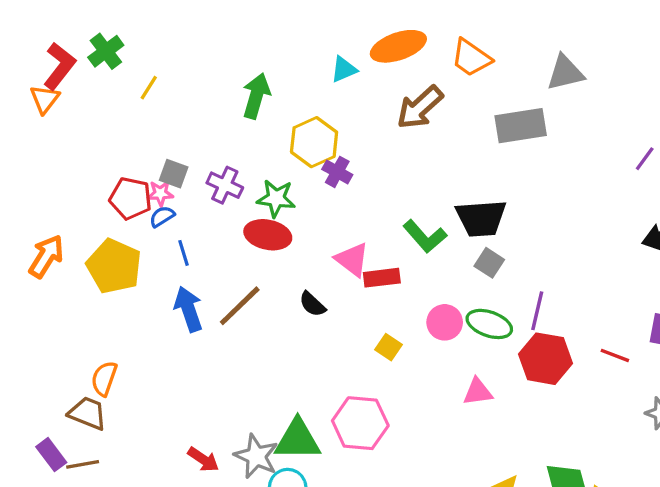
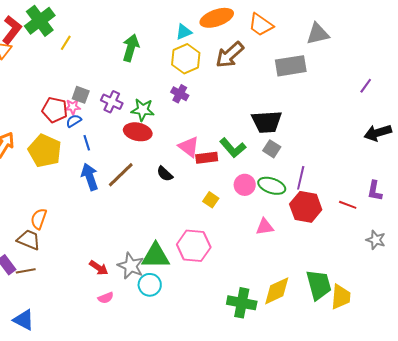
green cross: (106, 51) -> (40, 21), size x1.4
yellow hexagon: (314, 142) -> (186, 59), moved
green L-shape: (425, 236) -> (233, 148), moved

